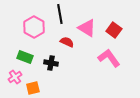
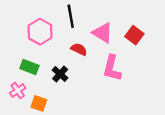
pink L-shape: (109, 58) -> (112, 68), moved, turned -130
black cross: (51, 63) -> (60, 74), turned 32
orange square: (33, 88) -> (39, 103), turned 32

